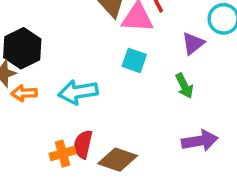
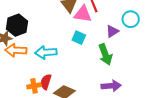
green arrow: (184, 86) -> (105, 54), size x1.5
orange arrow: (24, 93) -> (16, 50), size x1.5

